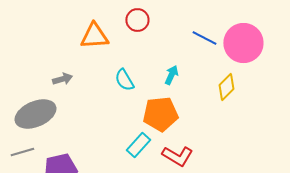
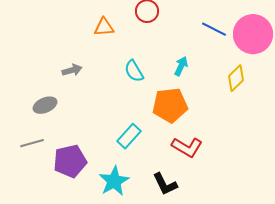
orange triangle: (94, 36) -> (104, 27), size x0.7
gray ellipse: (35, 114) -> (45, 105), size x0.6
cyan rectangle: (138, 145) -> (129, 136), moved

